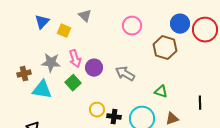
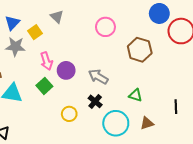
blue circle: (180, 24) -> (159, 13), moved
yellow square: (64, 31) -> (35, 32), turned 32
gray star: (51, 63) -> (15, 47), moved
black cross: (114, 117) -> (95, 101), moved, turned 32

